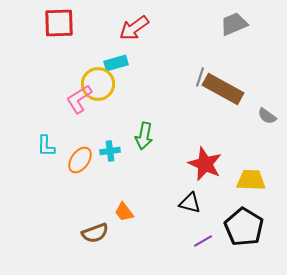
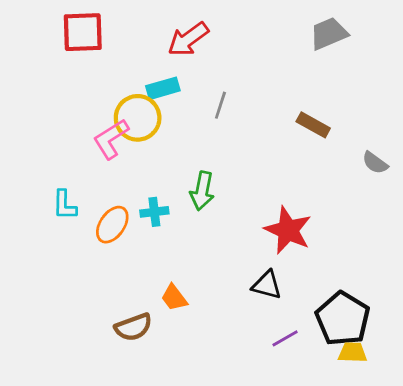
gray line: (200, 77) -> (220, 105), moved
brown rectangle: (223, 89) -> (313, 125), size x0.6
yellow trapezoid: (251, 180) -> (353, 352), moved, size x0.7

